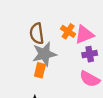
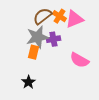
brown semicircle: (37, 33) -> (42, 16), moved, turned 60
purple cross: (90, 54) -> (53, 39), moved

